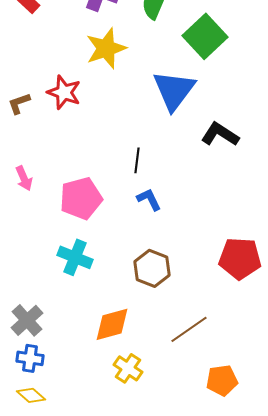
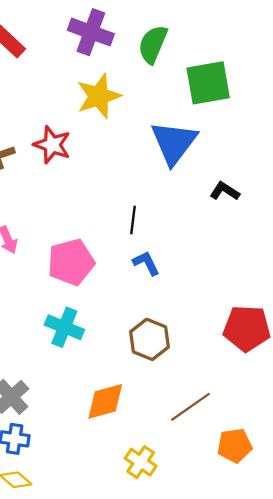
green square: (205, 36) -> (208, 83), turned 33
black L-shape: (220, 134) -> (225, 191), size x0.7
yellow cross: (128, 368) -> (141, 462), moved
orange pentagon: (222, 380) -> (235, 446), moved

